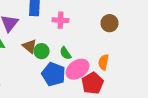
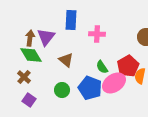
green circle: (42, 51) -> (62, 90), moved
red pentagon: (92, 83) -> (128, 66), moved

